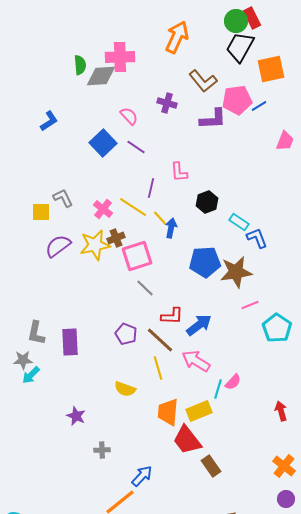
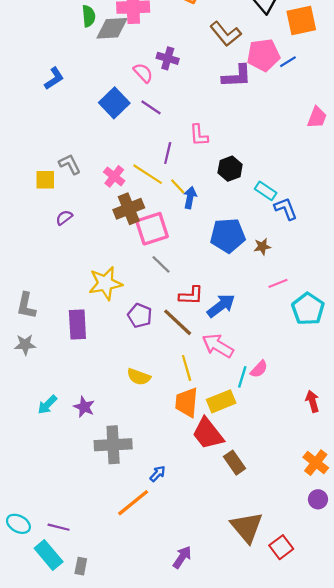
purple cross: (167, 103) -> (168, 58), moved
pink trapezoid: (285, 141) -> (317, 117), moved
brown cross: (116, 238) -> (129, 209), size x1.5
yellow star: (95, 245) -> (105, 283), moved
purple semicircle: (58, 246) -> (64, 218), size x0.6
brown star: (236, 272) -> (262, 247), size x0.5
gray L-shape: (36, 333) -> (26, 306), moved
yellow line: (158, 368) -> (187, 368), moved
cyan arrow: (31, 375) -> (47, 405), moved
gray cross: (102, 450) -> (113, 445), size x2.0
blue arrow: (142, 476) -> (158, 474), size x0.7

